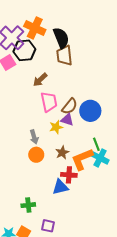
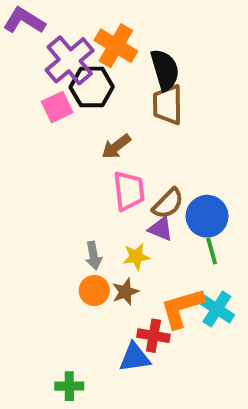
yellow star: (56, 127) -> (136, 257), moved
green line: (96, 144) -> (212, 251), moved
brown star: (62, 153) -> (125, 292), moved

